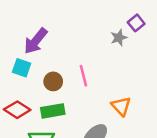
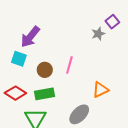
pink line: (83, 76) -> (69, 65), turned 30
orange triangle: (121, 106) -> (100, 90), turned 48

